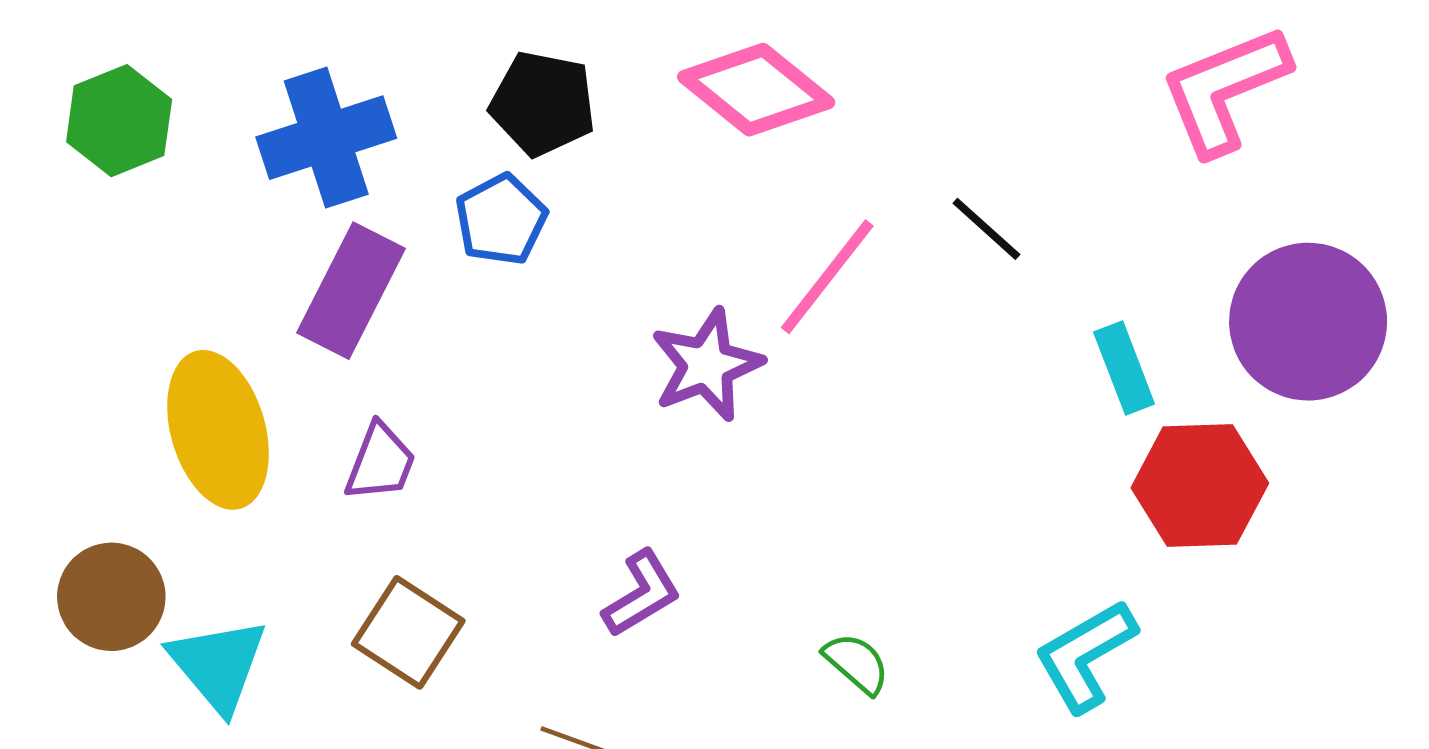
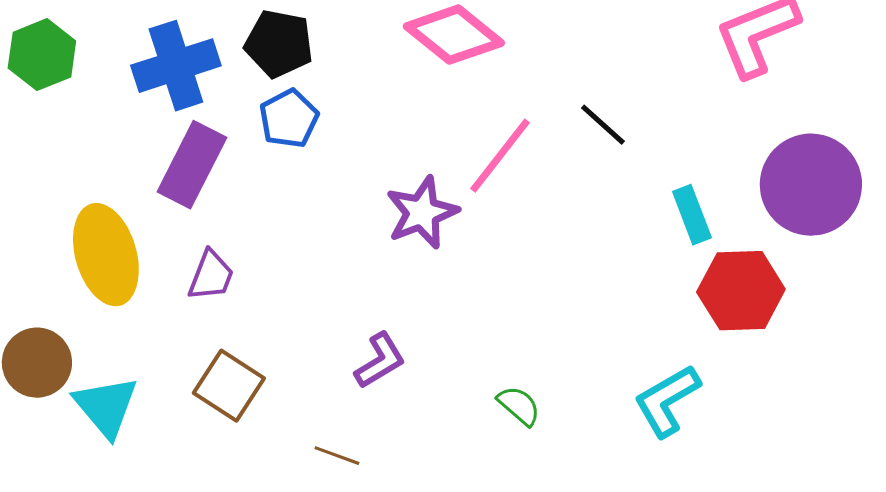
black pentagon: (543, 104) -> (279, 44), moved

